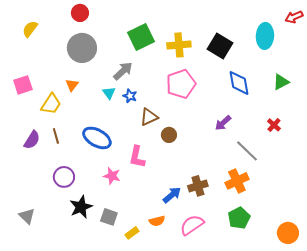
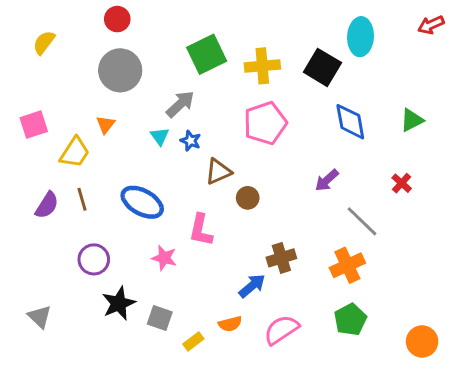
cyan ellipse: (265, 36) -> (361, 37), moved
brown cross: (198, 186) -> (281, 258), moved

